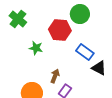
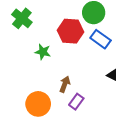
blue rectangle: (85, 52) -> (101, 39), moved

